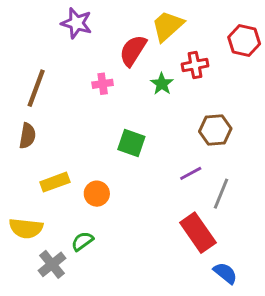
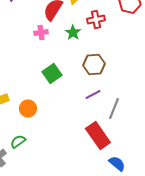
pink cross: (103, 84) -> (41, 32), moved
brown hexagon: (215, 130) -> (94, 64), moved
green square: (131, 143) -> (52, 74), turned 36

